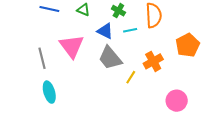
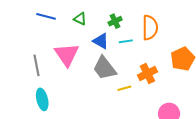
green cross: (118, 11) -> (115, 21), turned 32
yellow line: (131, 77) -> (124, 88), turned 40

